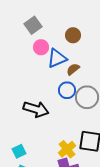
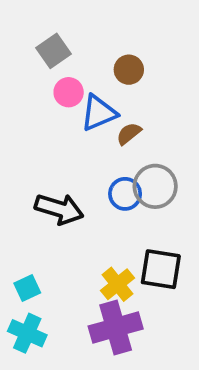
blue circle: (67, 90) -> (125, 194), moved

